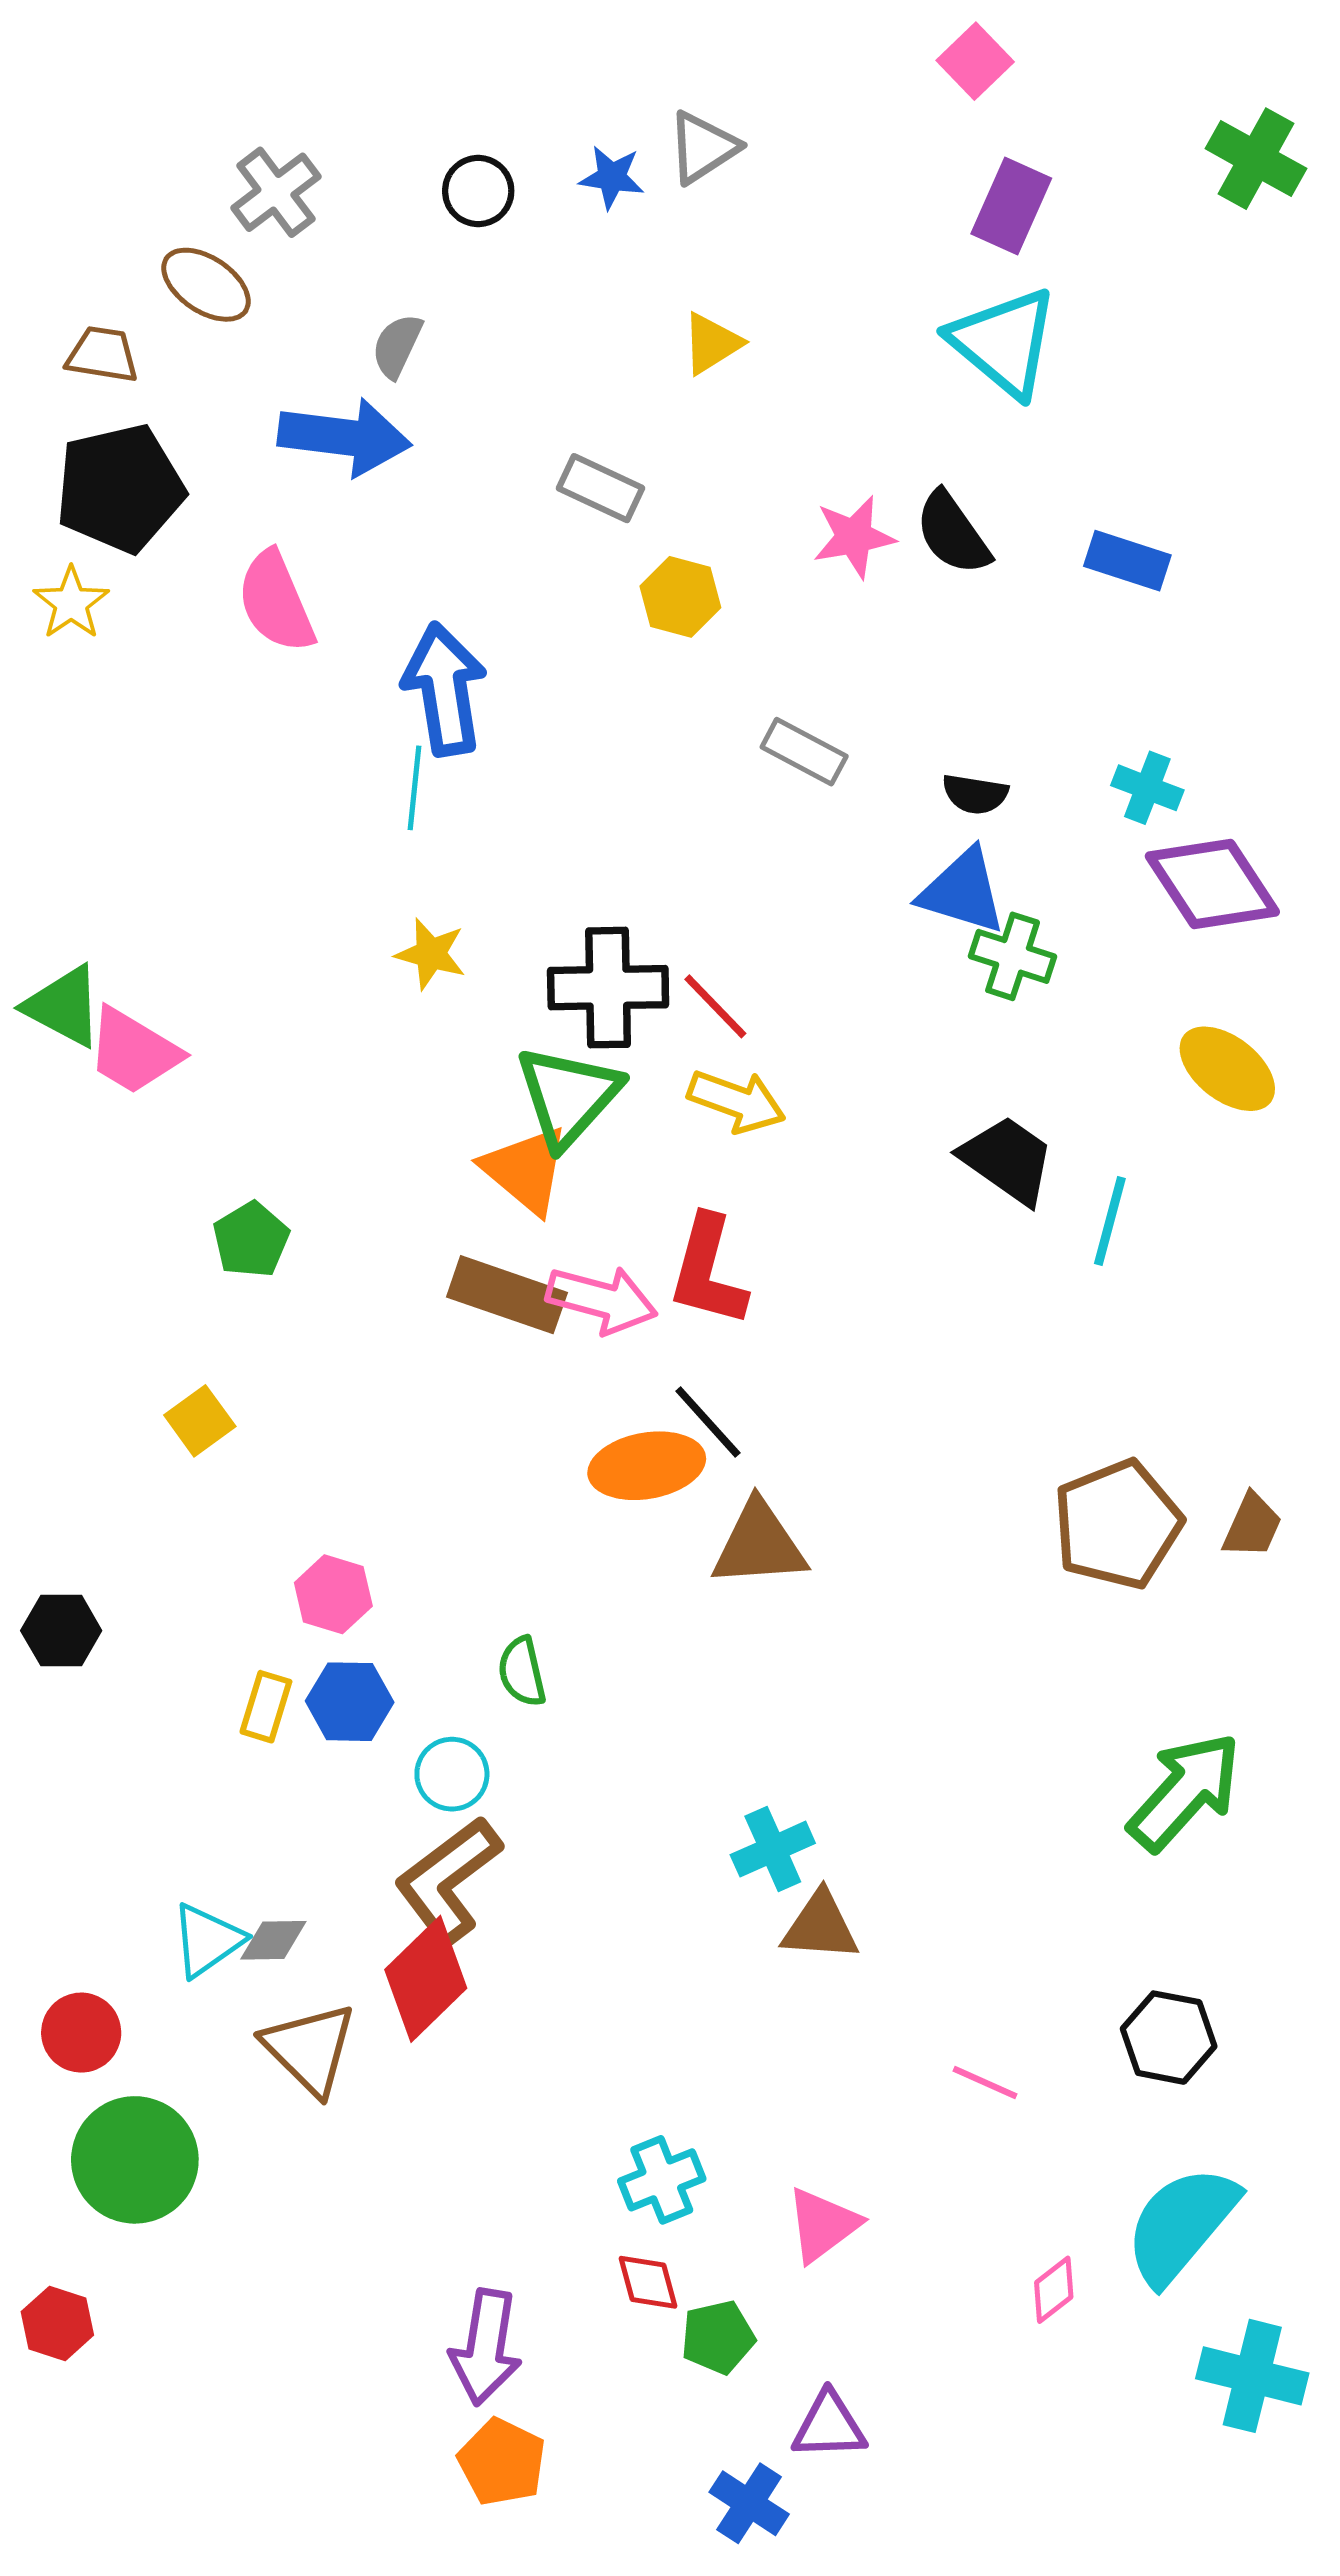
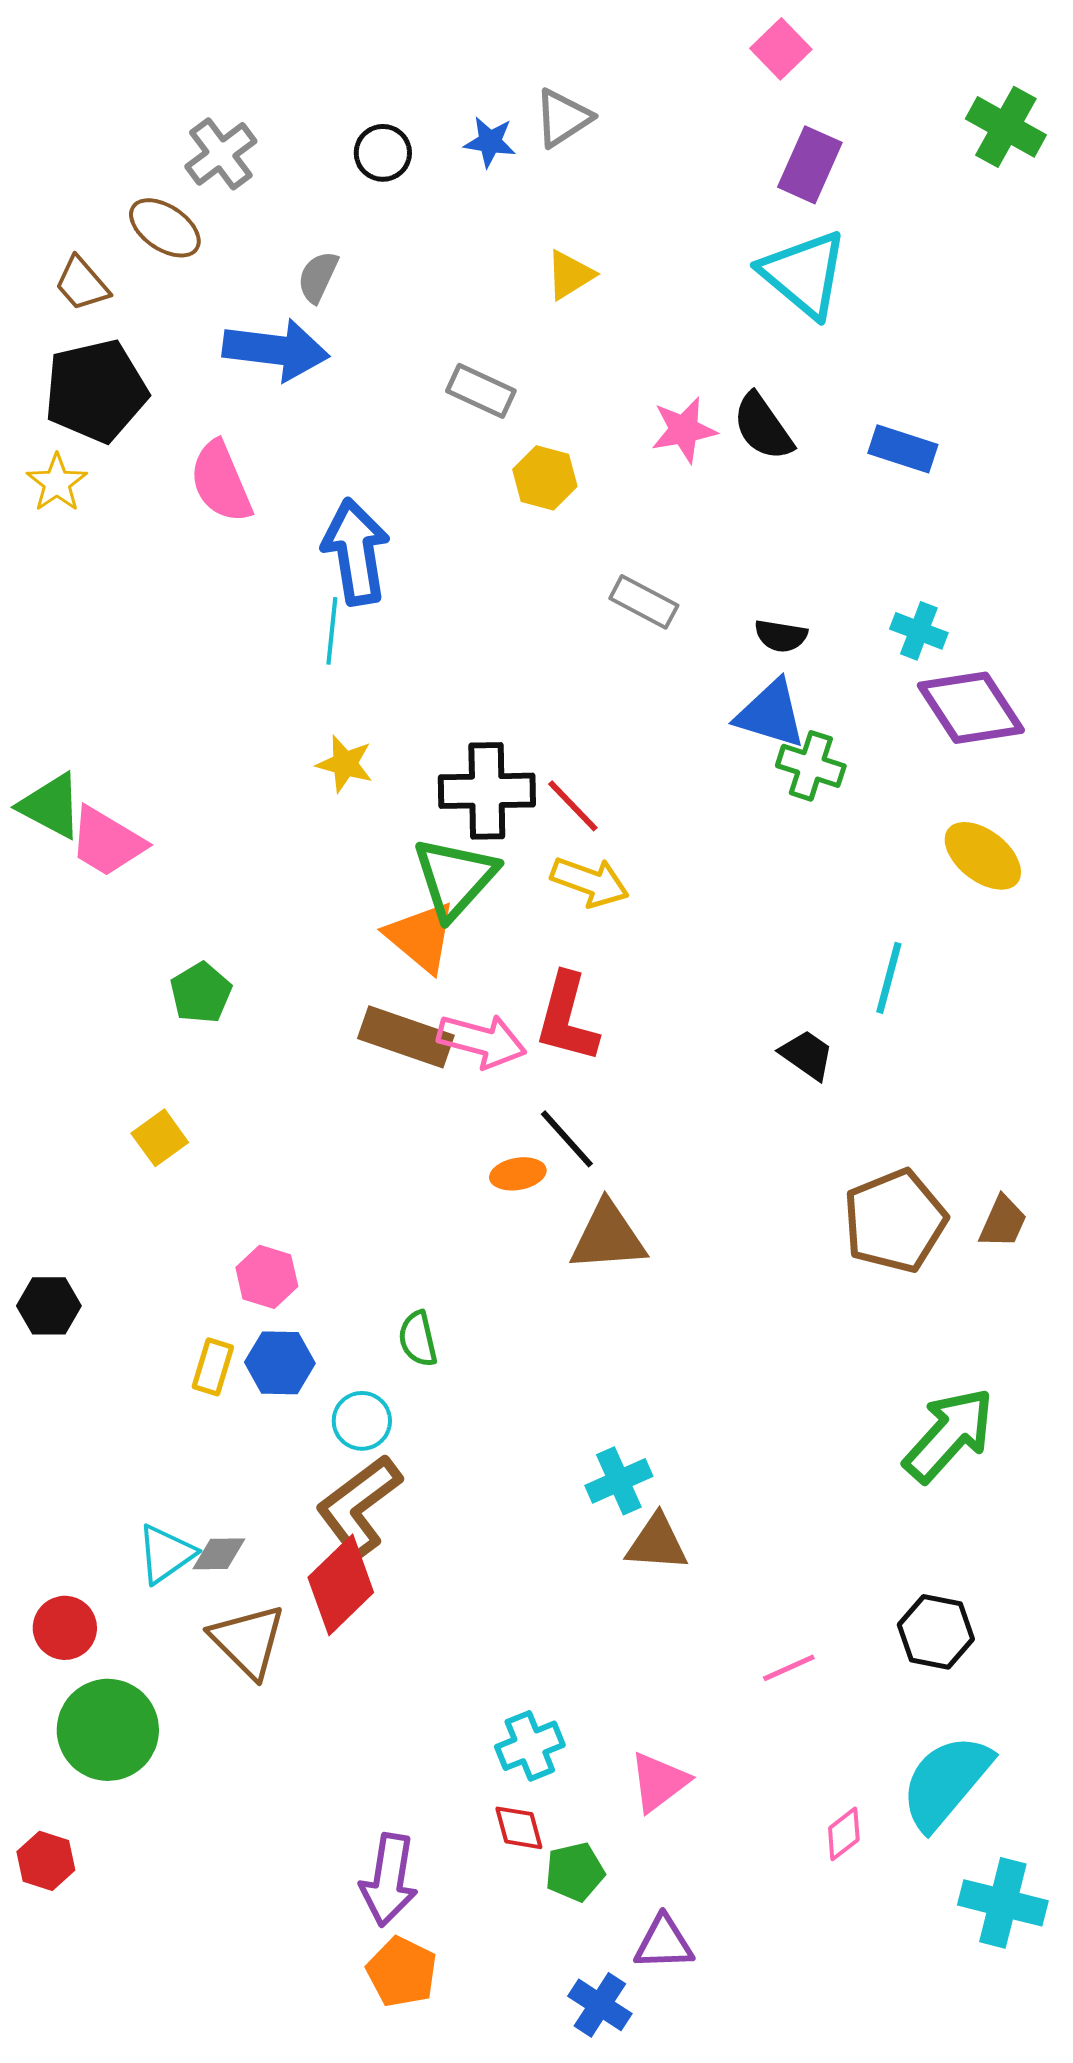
brown trapezoid: (102, 355) -> (82, 284), turned -140
black trapezoid: (1008, 1160) -> (807, 1055), moved, size x0.7
orange ellipse: (647, 1466) -> (518, 1174), size x0.6
pink line: (985, 2082) -> (789, 1668), turned -48

